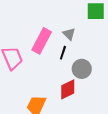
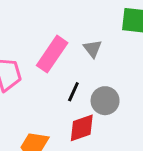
black line: (63, 53) -> (73, 92), moved

